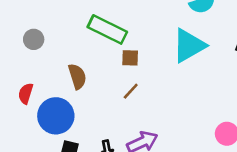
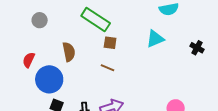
cyan triangle: (189, 45) -> (155, 39), size x0.7
brown line: (131, 91) -> (107, 68), turned 64

